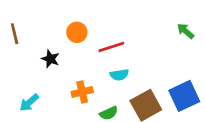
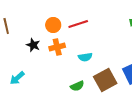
red line: (111, 47) -> (78, 24), moved
orange cross: (82, 92) -> (57, 47), moved

